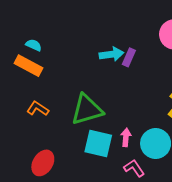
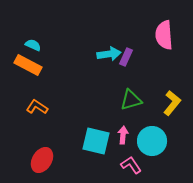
green triangle: (87, 110) -> (131, 100), moved, size x0.7

